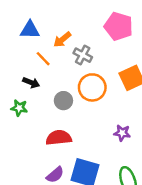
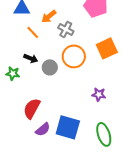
black arrow: (31, 83) -> (31, 58), moved
red semicircle: (59, 138) -> (32, 108), moved, turned -55

